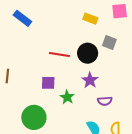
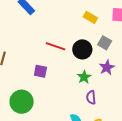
purple star: (90, 80) -> (107, 67), moved
green star: (67, 97) -> (84, 77), moved
purple semicircle: (105, 101) -> (91, 97), turned 80

